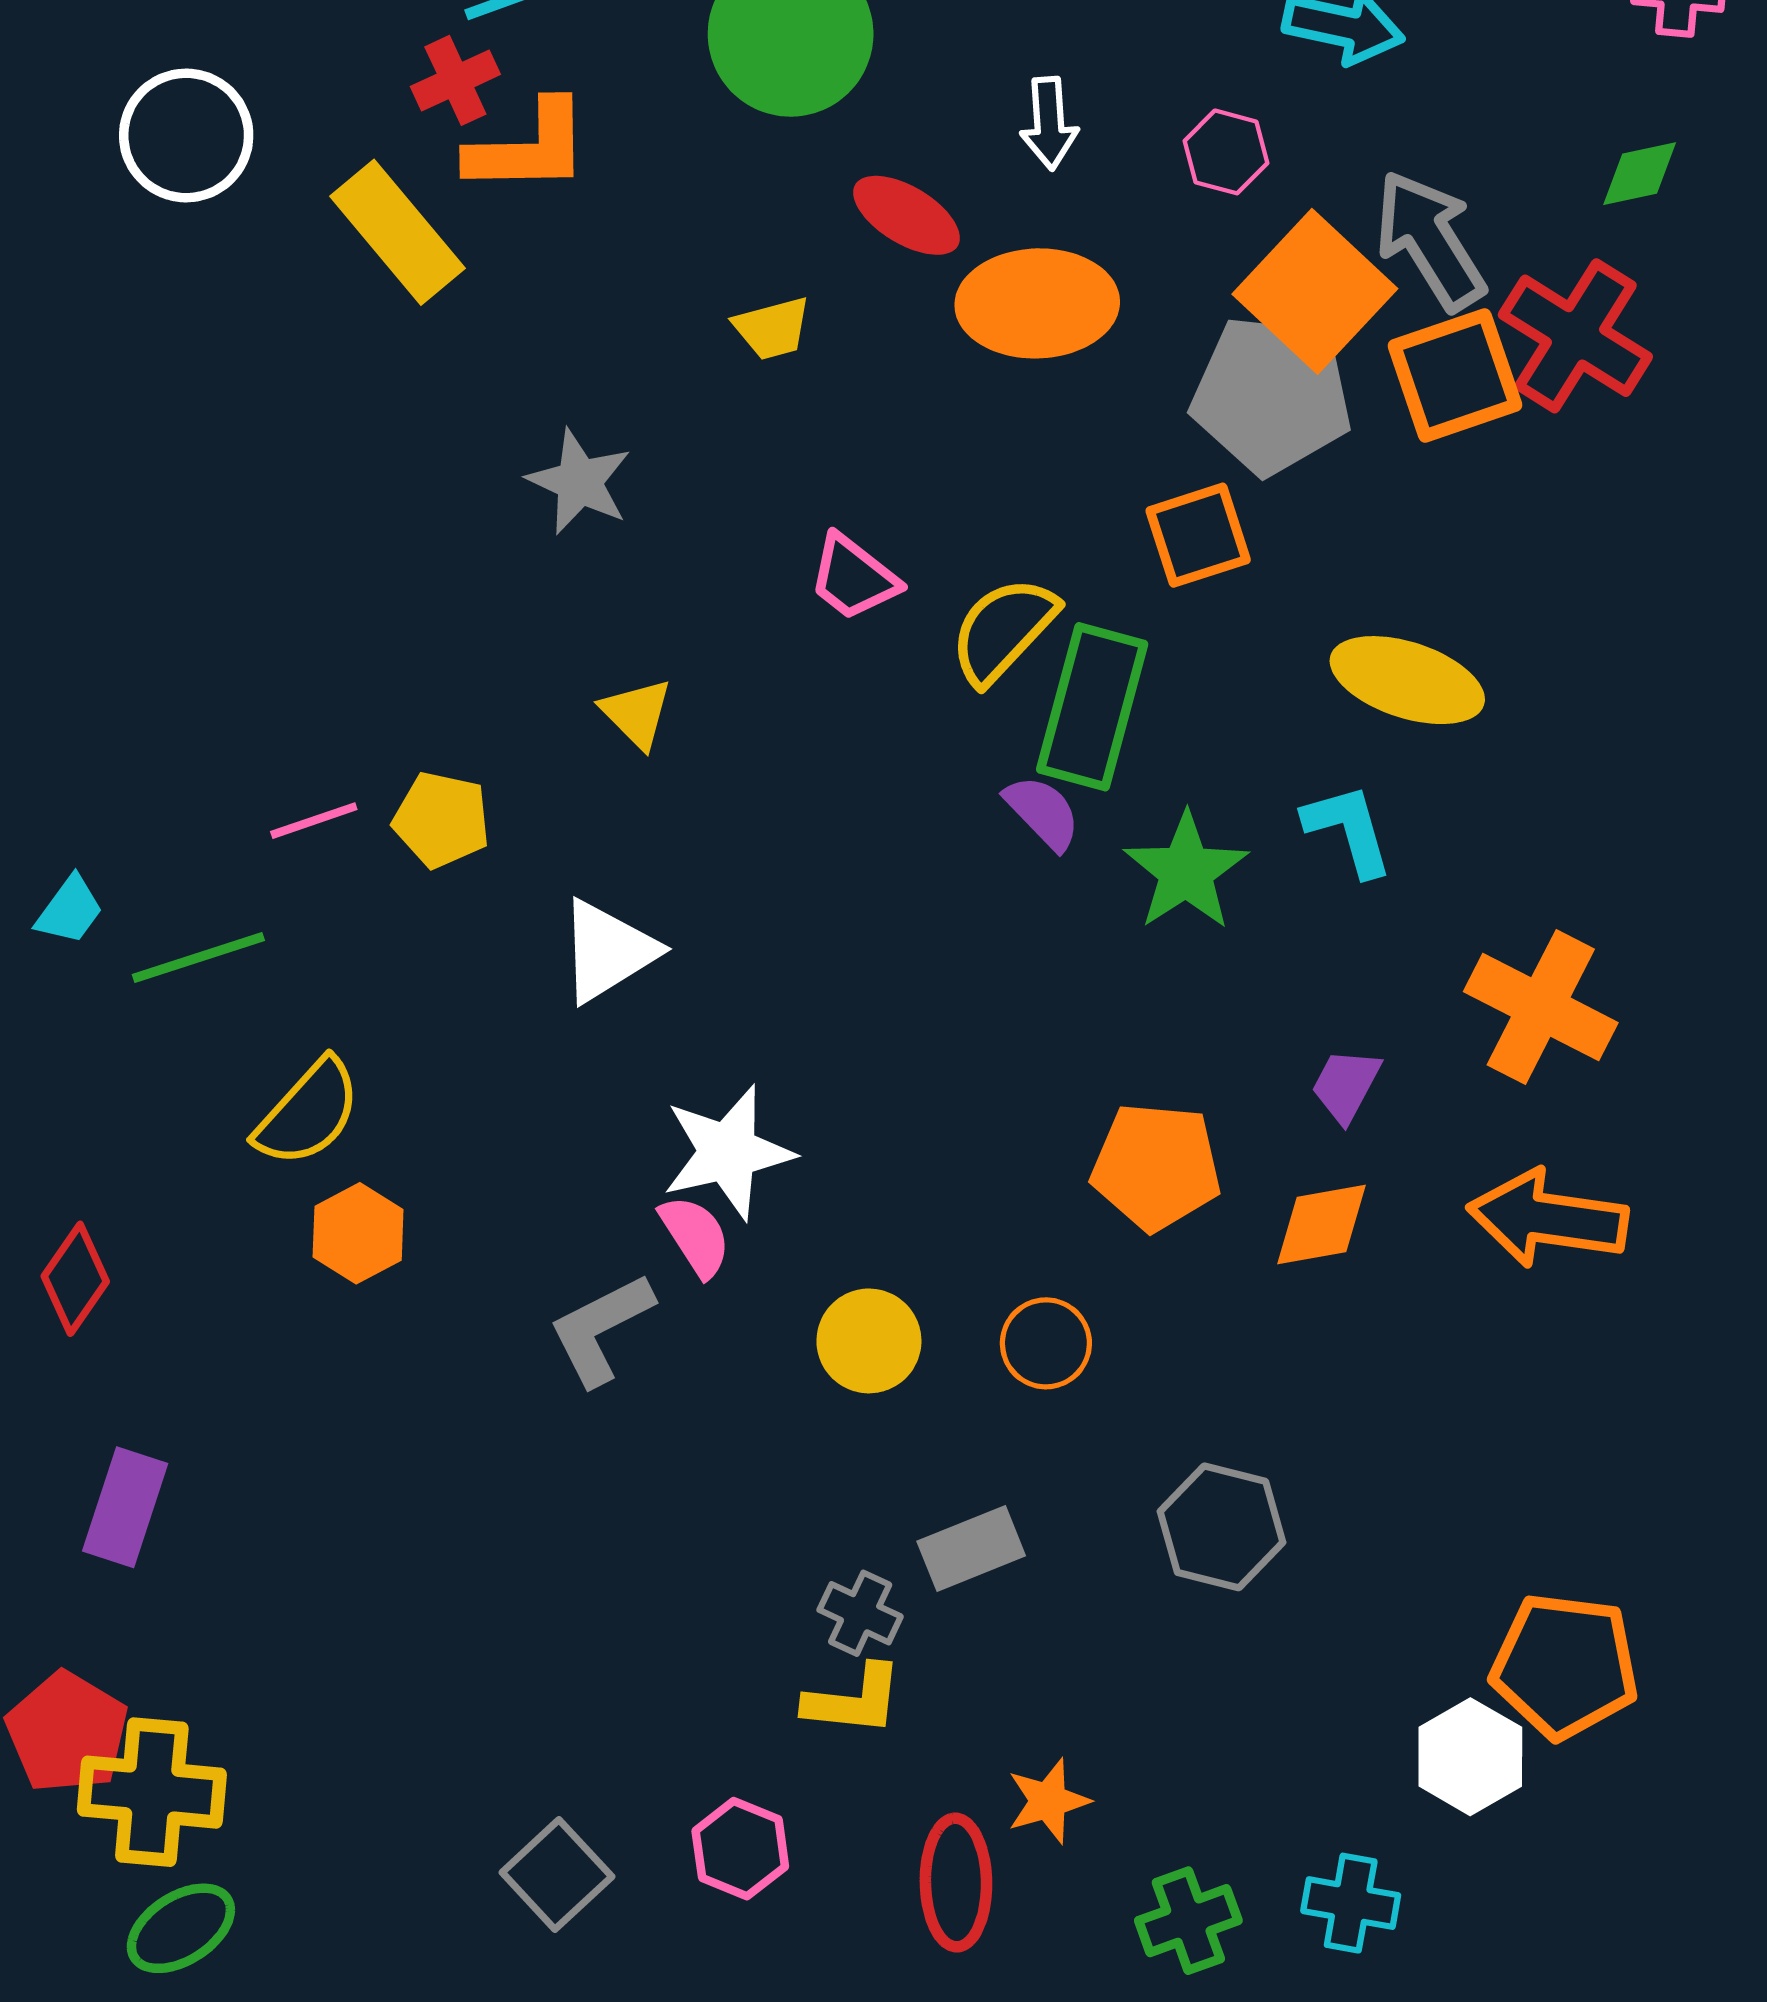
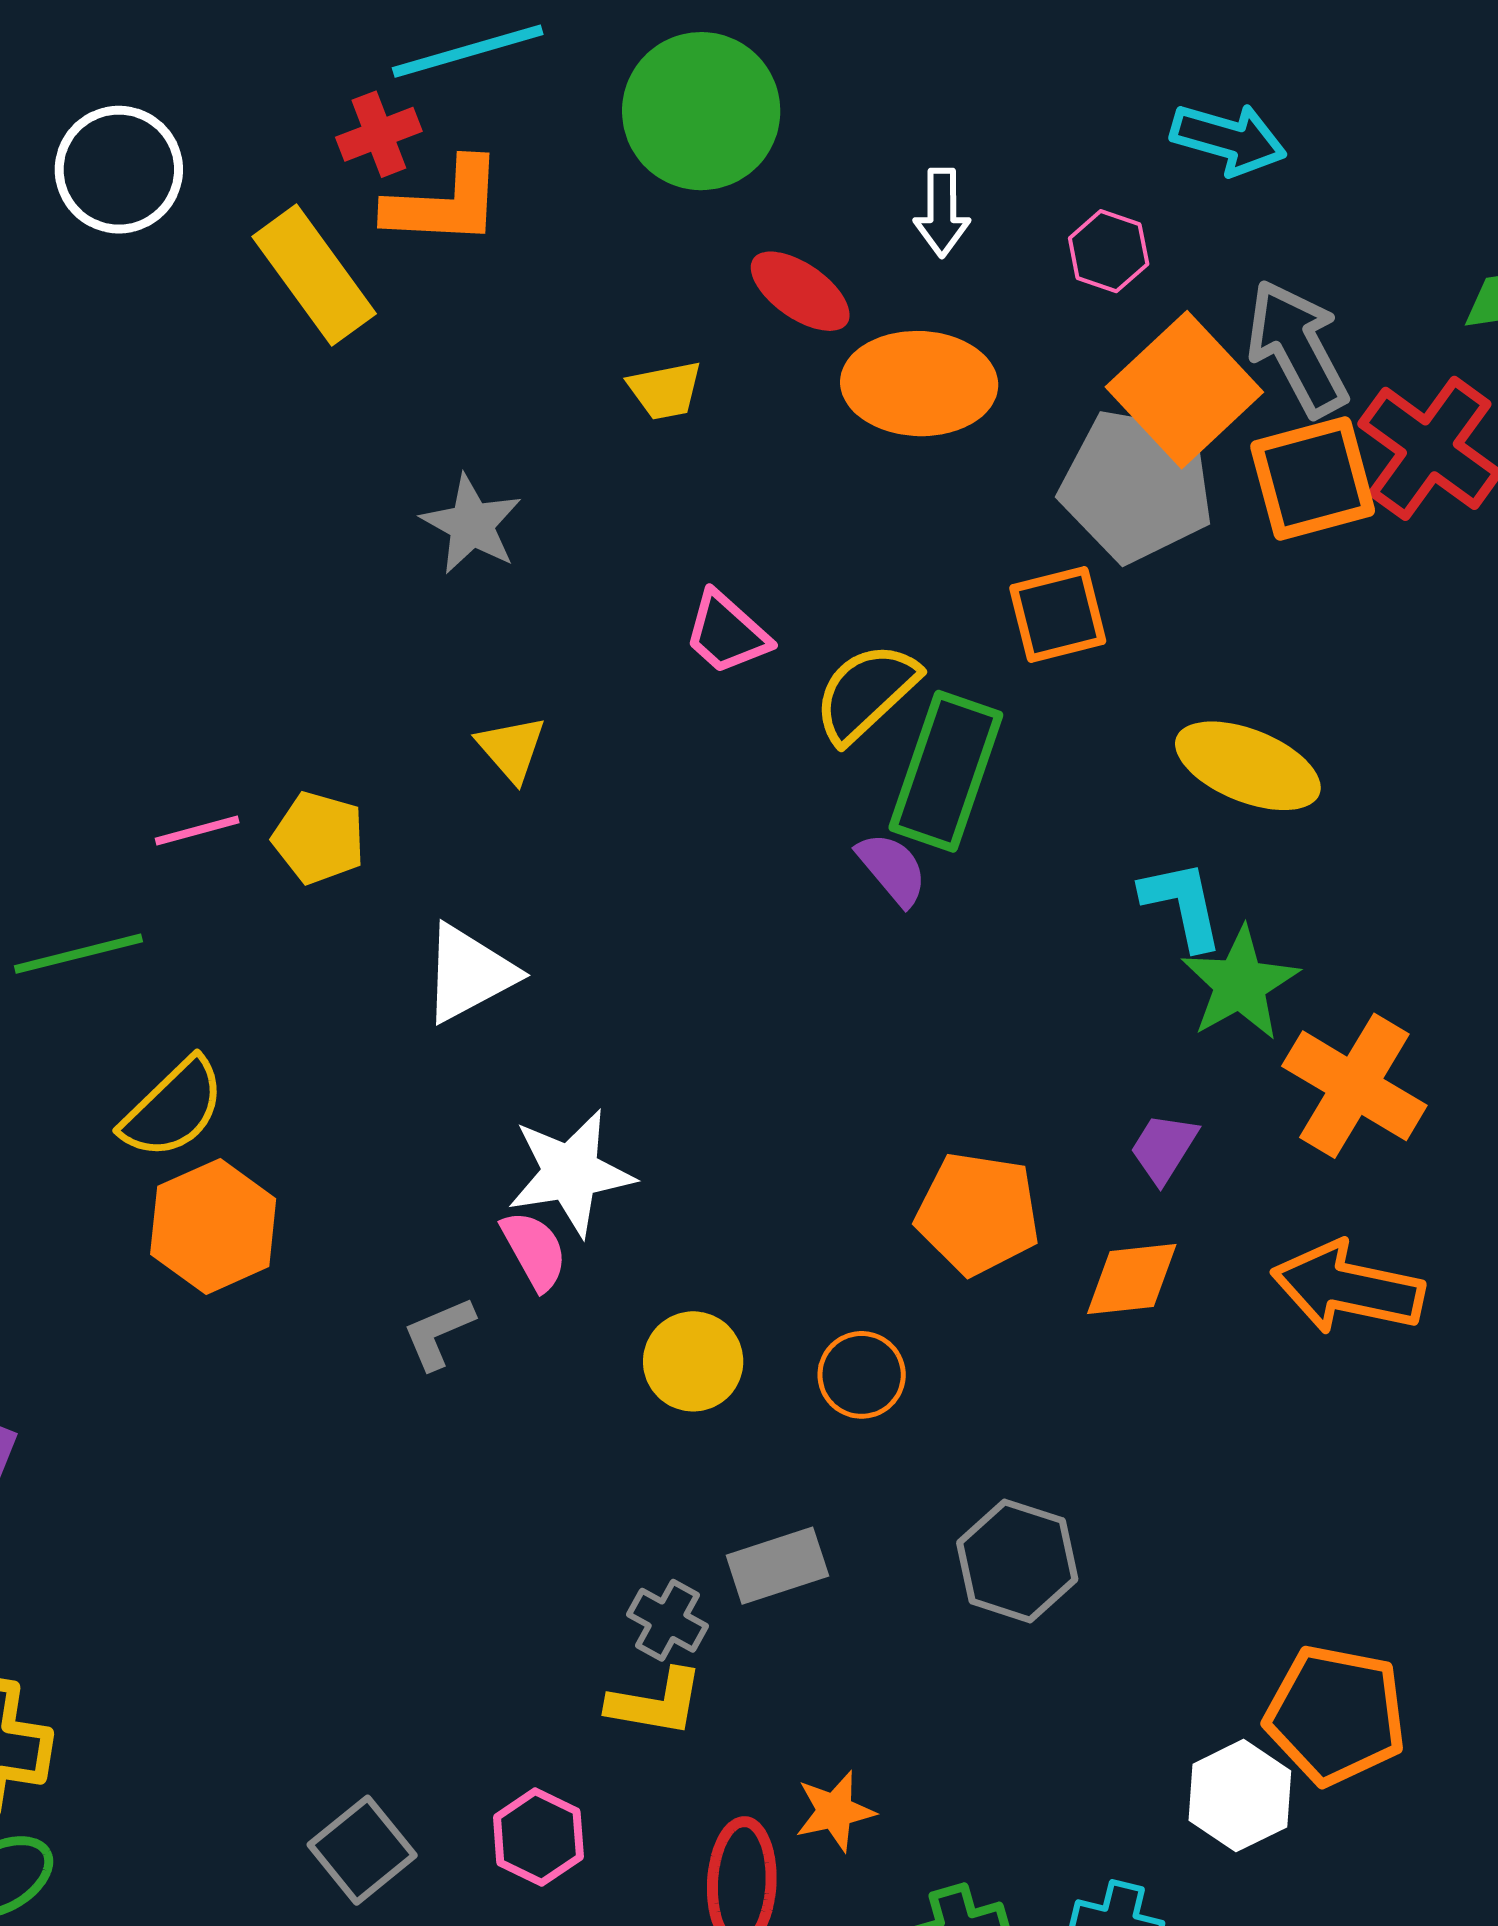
green star: (1186, 871) -> (1240, 984), moved
orange hexagon: (358, 1233) -> (213, 1226), size x1.4
gray L-shape: (601, 1329) -> (438, 1333), size x0.7

